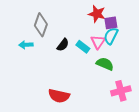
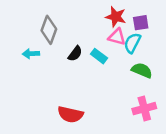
purple square: (111, 23) -> (141, 23), moved
pink triangle: (98, 42) -> (117, 37), moved, turned -49
green semicircle: (105, 64) -> (142, 70), moved

